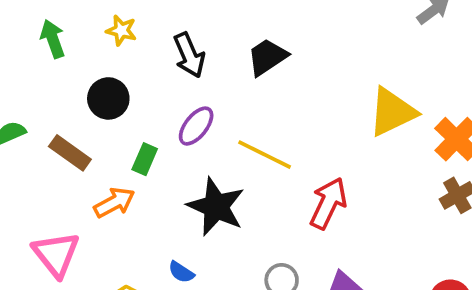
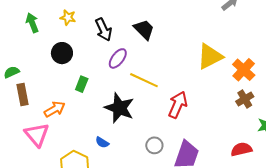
black trapezoid: (267, 57) -> (144, 29), turned 80
purple ellipse: (196, 126) -> (118, 58), moved
brown rectangle: (70, 153) -> (23, 95), moved, turned 45
orange arrow: (114, 203) -> (55, 109), moved

